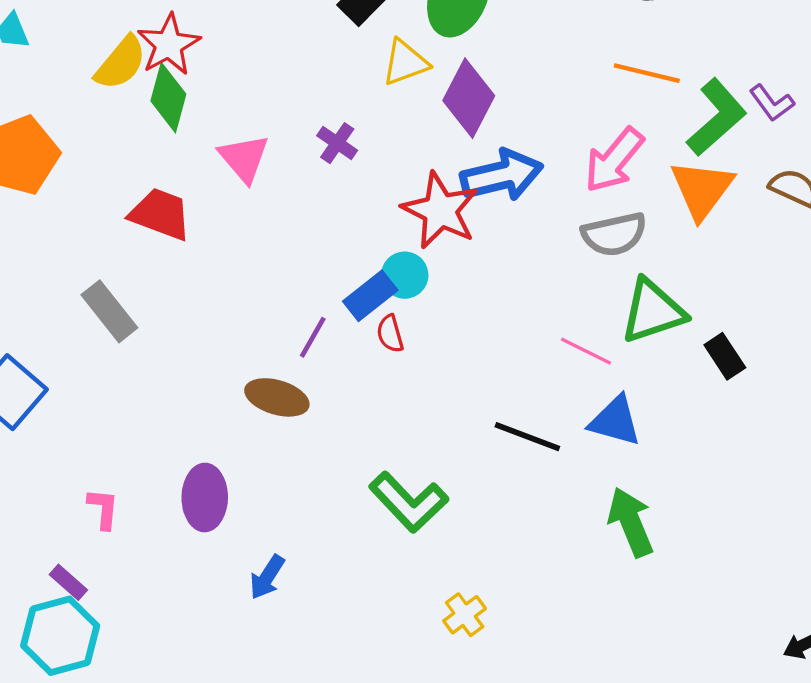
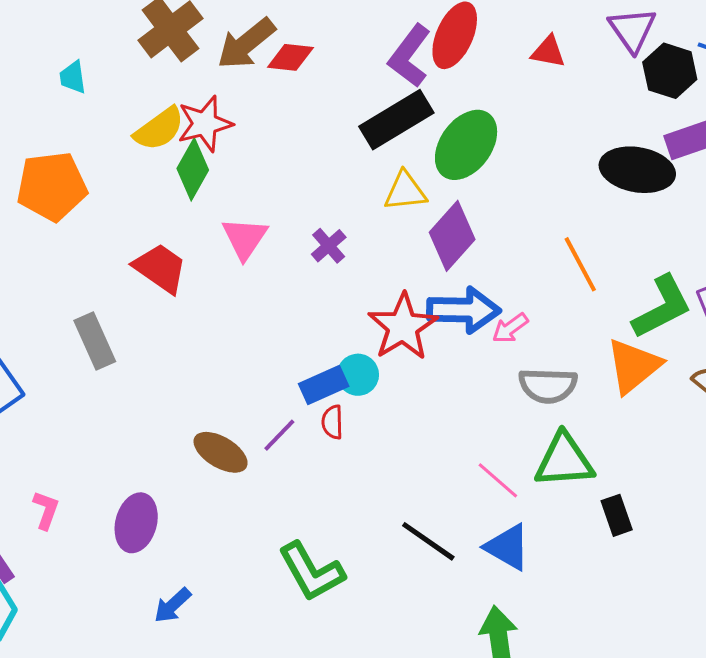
orange line: (647, 73) -> (580, 264), moved, turned 34
pink arrow: (614, 160) -> (510, 328), moved, size x0.6
purple line: (313, 337) -> (279, 435), moved

